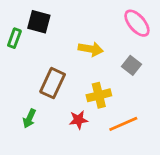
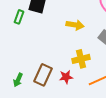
brown rectangle: (53, 83) -> (43, 75), moved
green arrow: (29, 118) -> (18, 80), moved

